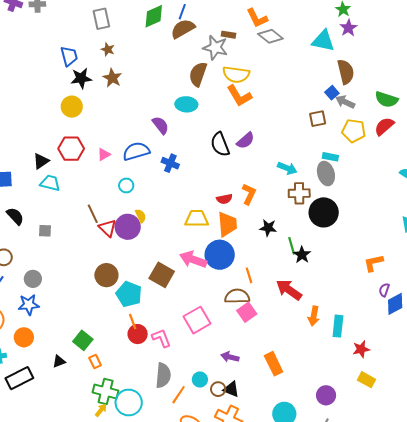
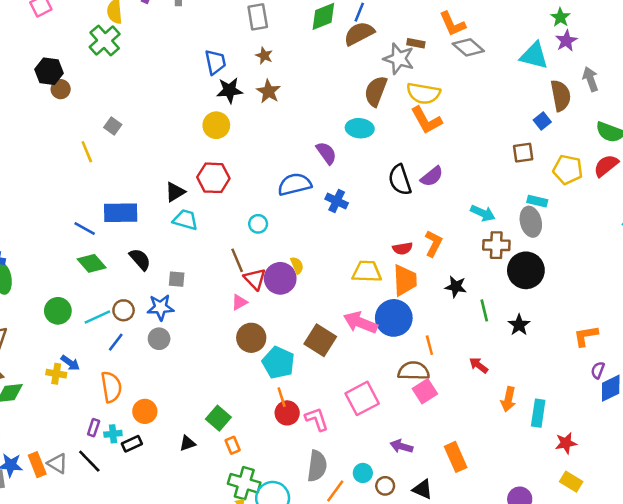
gray arrow: (345, 102) -> (590, 79), moved, turned 42
pink triangle: (104, 154) -> (239, 302), moved
cyan circle: (126, 185) -> (258, 224), moved
black star: (302, 255) -> (519, 325), moved
red arrow: (289, 290) -> (479, 365), size x0.6
blue star: (29, 305) -> (160, 307), moved
black rectangle: (19, 378) -> (132, 444), moved, size x0.6
black triangle: (231, 389) -> (423, 489), moved

